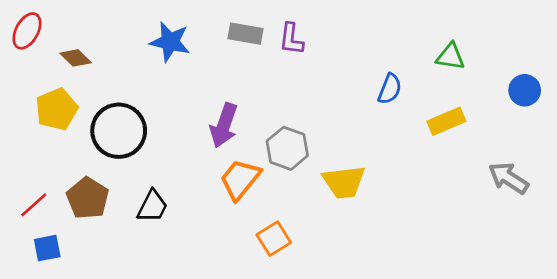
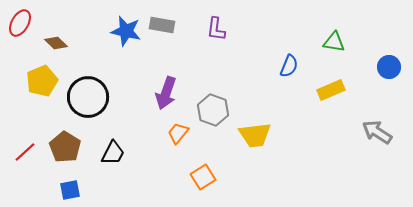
gray rectangle: (245, 34) -> (162, 25), moved
orange trapezoid: (240, 179) -> (178, 133), size x0.7
blue square: (47, 248) -> (70, 190), moved

